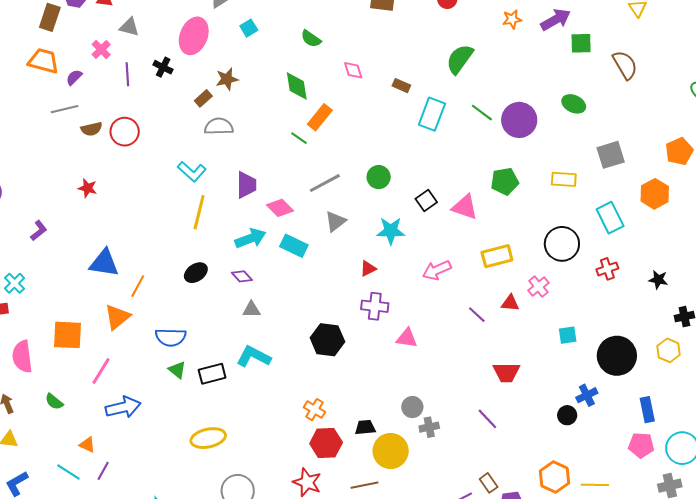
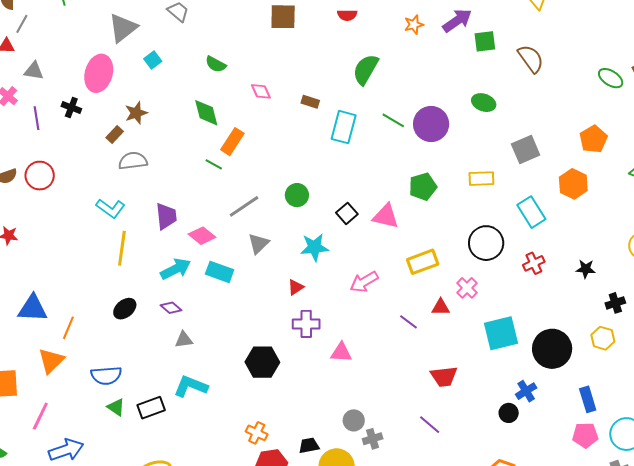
cyan square: (568, 335) -> (501, 333), size x1.8

